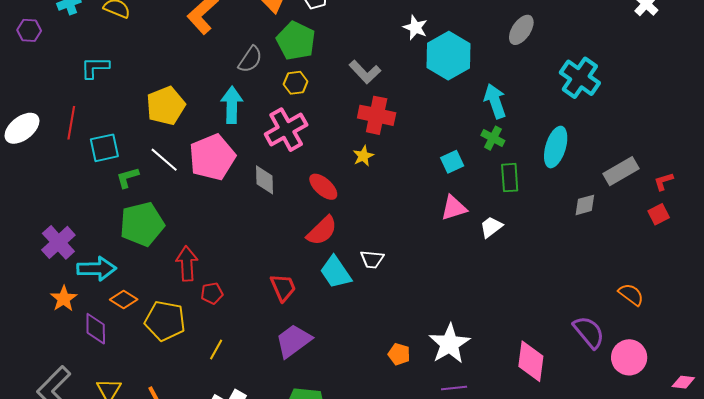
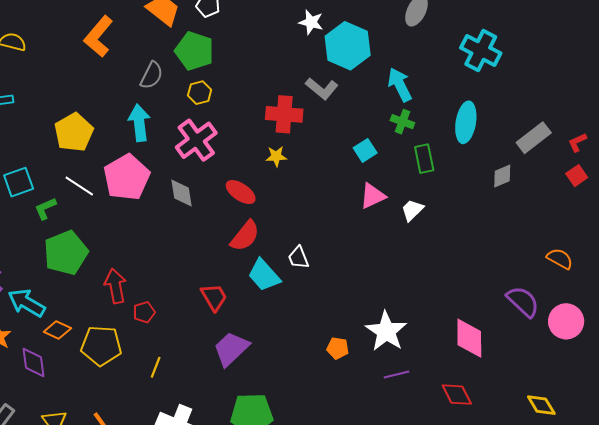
gray L-shape: (365, 72) -> (322, 88), moved
yellow star: (363, 156) -> (276, 156), turned 30
white trapezoid: (372, 259) -> (298, 258), turned 70
cyan arrow: (97, 269) -> (27, 303), turned -141

